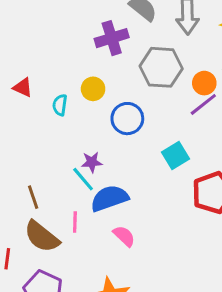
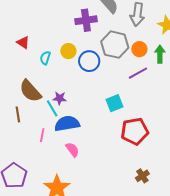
orange circle: (204, 83) -> (139, 49), moved
blue circle: (127, 119) -> (89, 61), moved
brown semicircle: (42, 237) -> (30, 91), moved

